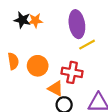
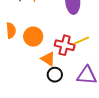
yellow line: (87, 45) -> (81, 40), moved

